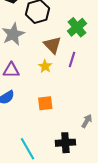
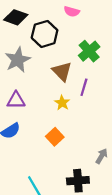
yellow star: (45, 66) -> (62, 103), moved
orange square: (45, 103) -> (55, 137), turned -35

